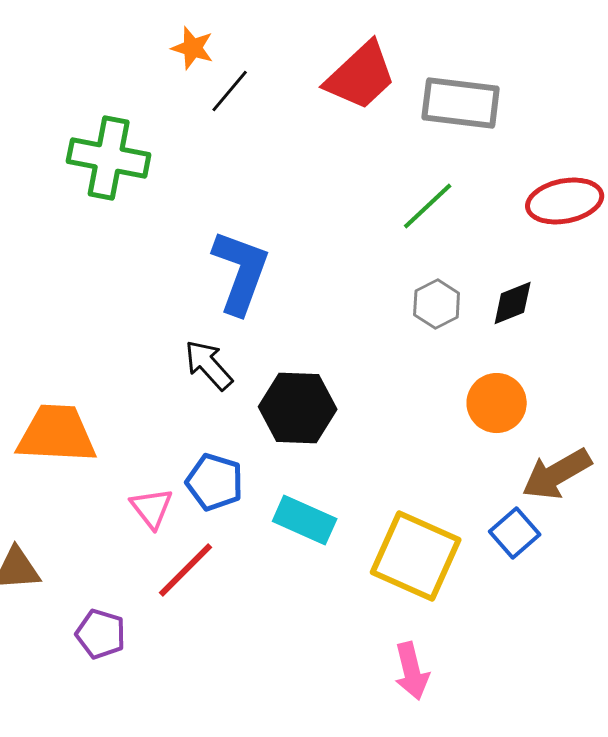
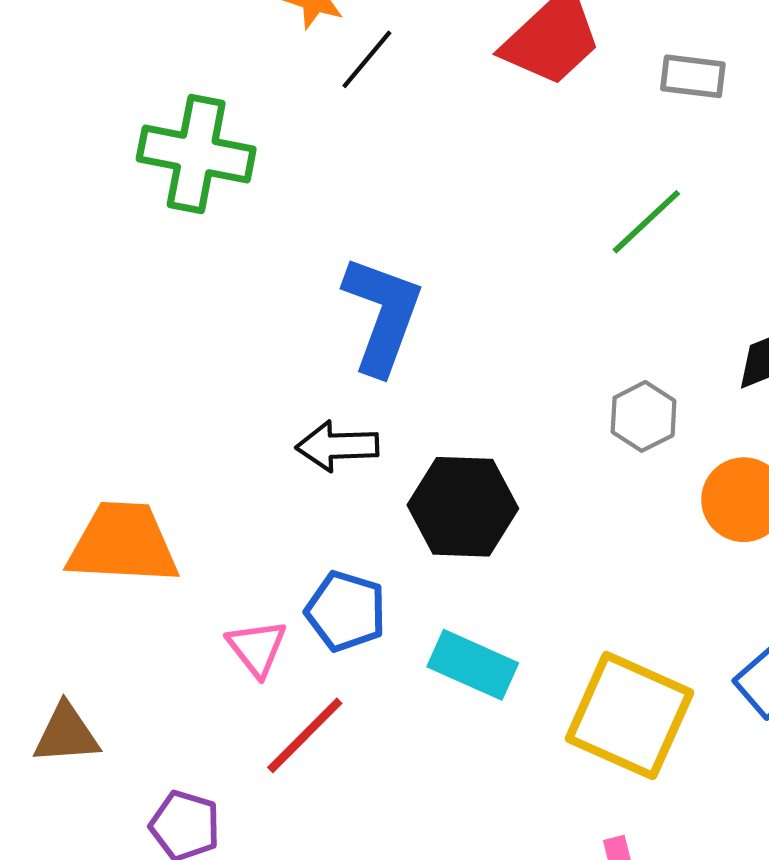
gray rectangle: (461, 103) -> (693, 76), size x0.6
gray hexagon: (437, 304) -> (644, 416), moved
black arrow: (209, 365) -> (337, 446), turned -50

